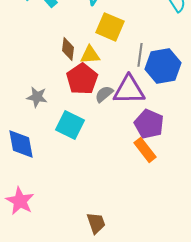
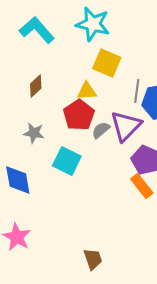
brown diamond: (68, 49) -> (36, 86), moved, turned 40
purple triangle: (129, 90) -> (126, 126), turned -44

